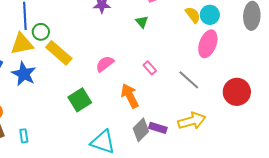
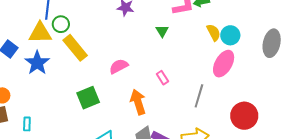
gray line: (189, 80) -> (199, 96), turned 55

